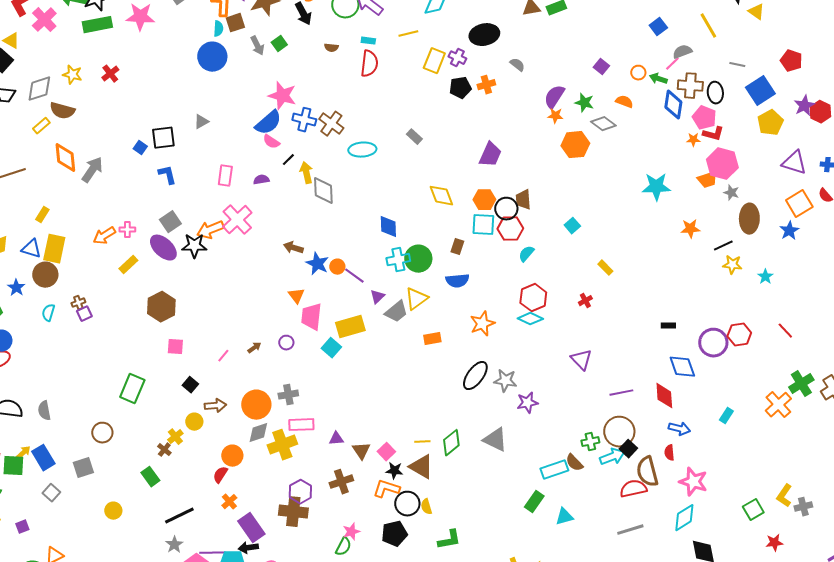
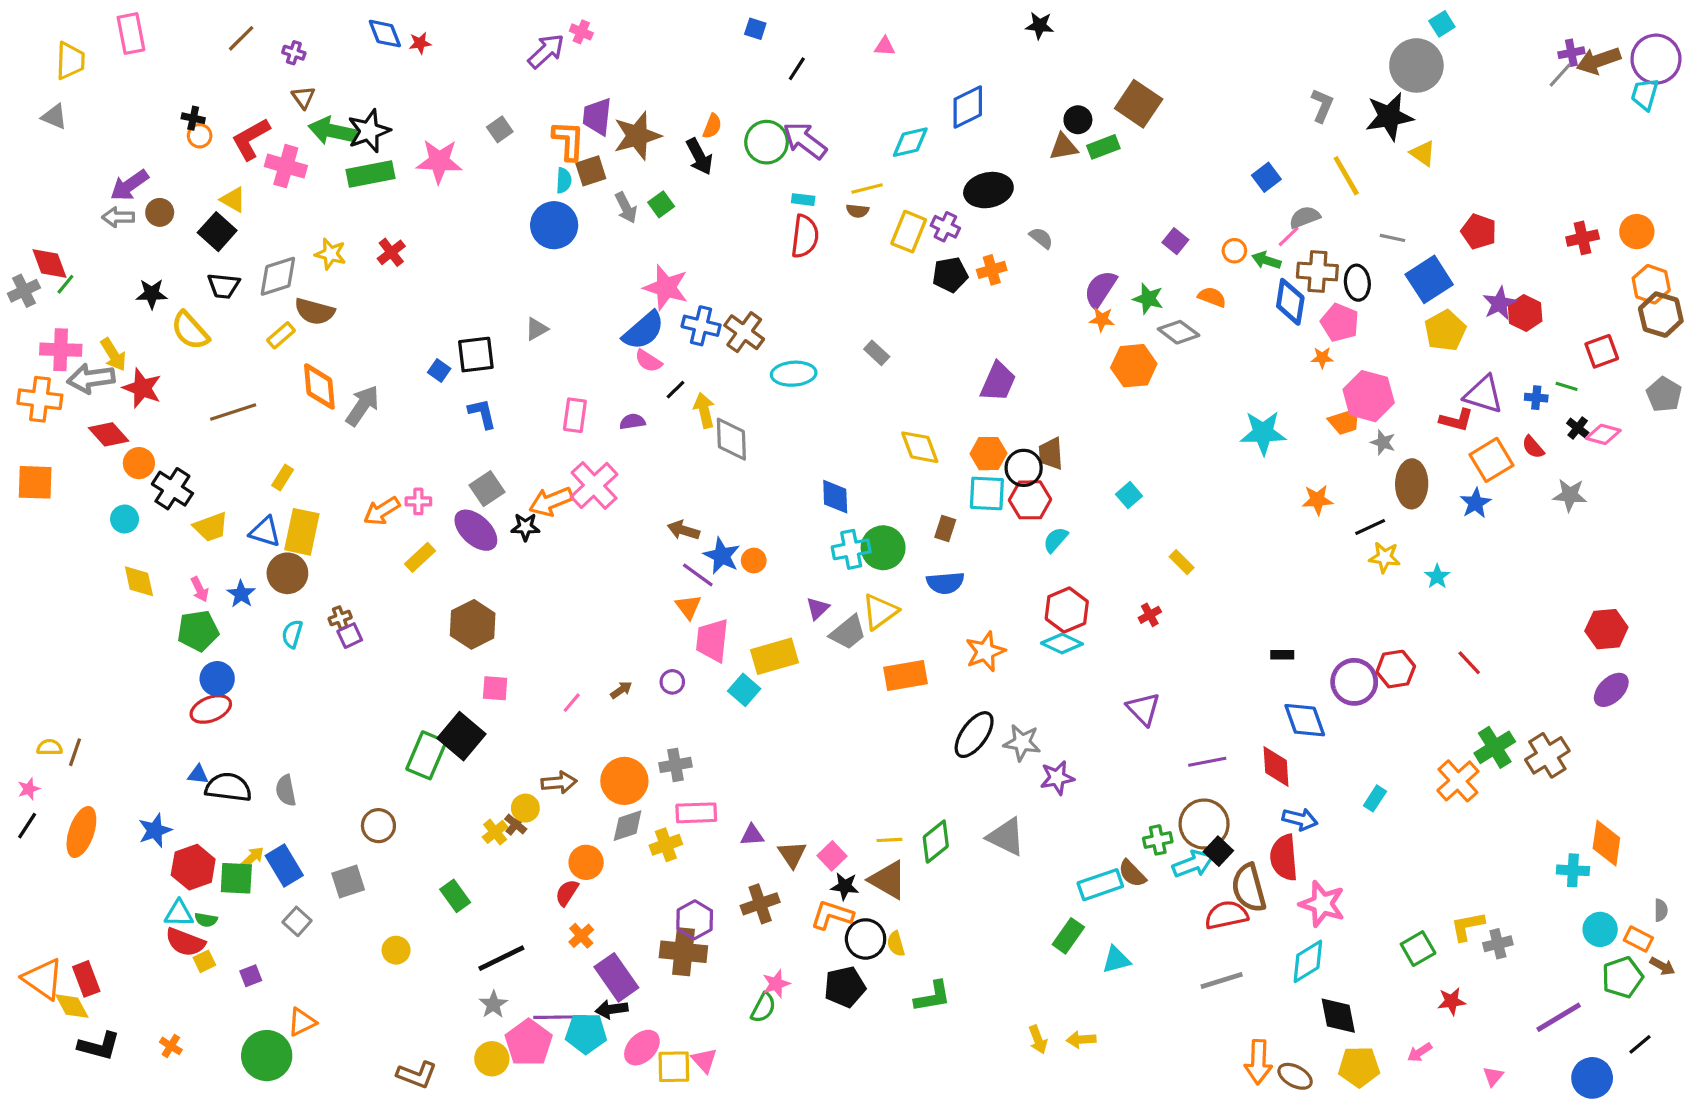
pink cross: (44, 20) -> (286, 166), turned -30
brown semicircle: (331, 48) -> (858, 211), moved
red L-shape: (713, 134) -> (1456, 420), moved
black star: (194, 246) -> (525, 527), size x0.7
purple line: (354, 276) -> (698, 575), moved
orange rectangle: (432, 339) -> (905, 675), size x1.5
black square: (190, 385) -> (461, 736), moved, size x1.8
yellow cross: (282, 445) -> (666, 845), size x0.7
brown cross: (164, 450) -> (516, 824), moved
red semicircle: (669, 453) -> (1284, 858), size x1.8
yellow L-shape: (784, 496) -> (1468, 926), turned 45

